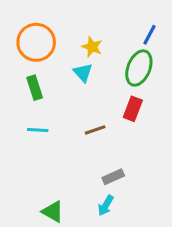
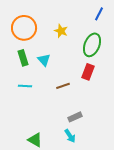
blue line: (149, 35) -> (99, 14), moved
cyan triangle: (83, 73) -> (44, 60), moved
cyan arrow: (106, 206) -> (70, 136), turned -64

